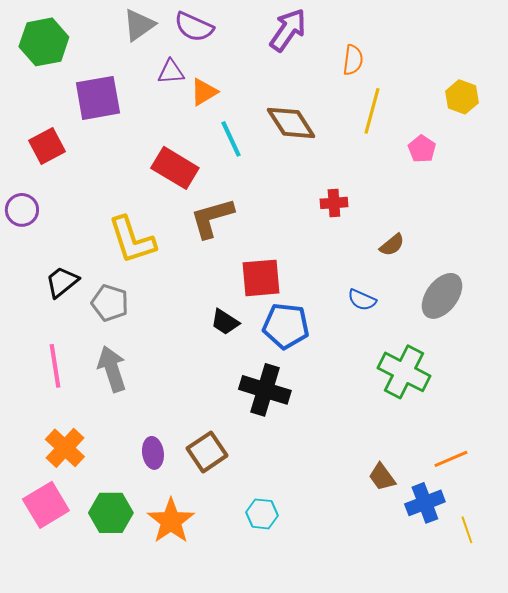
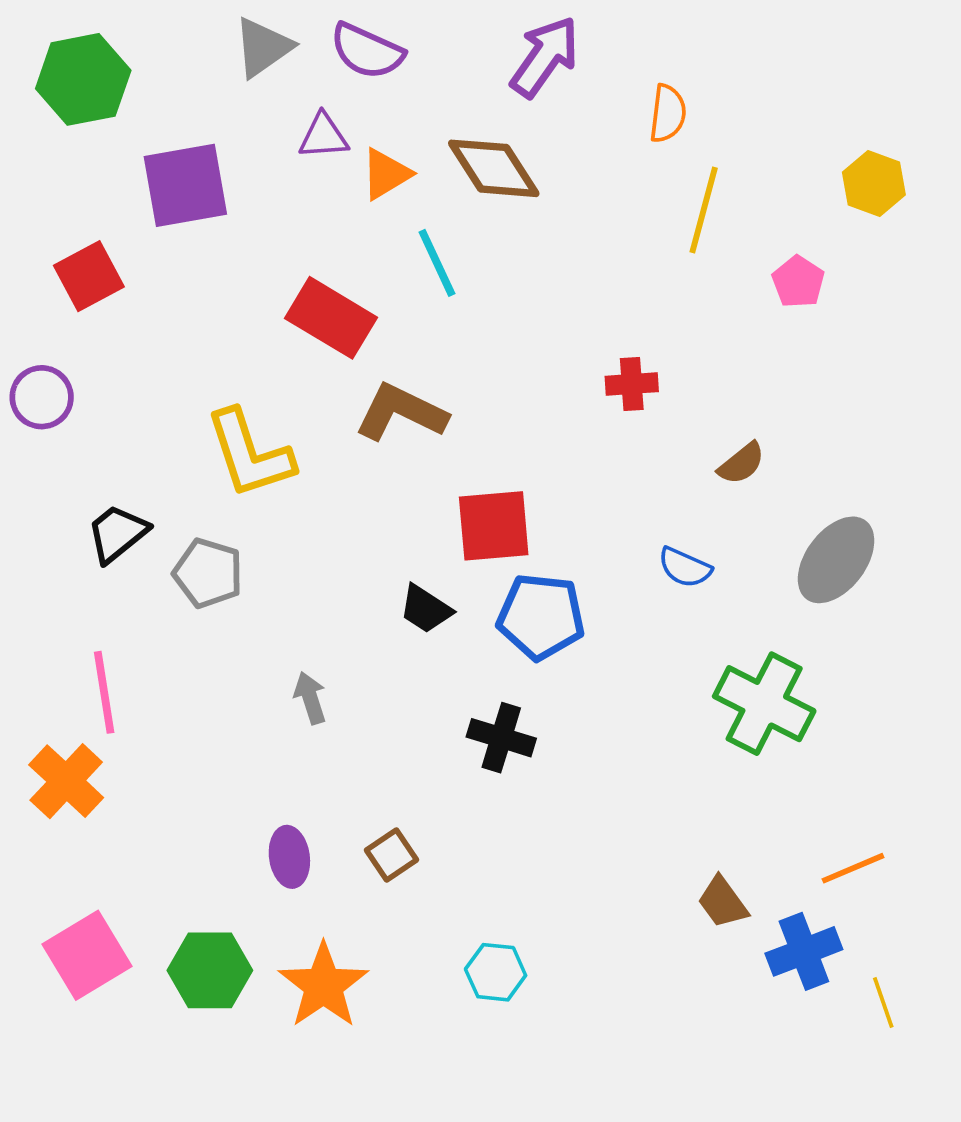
brown diamond: (291, 123) -> (494, 168), moved
brown L-shape: (212, 218) -> (401, 412), turned 42
gray arrow: (112, 369) -> (310, 698), moved, size x0.6
black cross: (265, 390) -> (501, 738), size x0.7
orange cross: (65, 448) -> (66, 781), moved
brown square: (207, 452) -> (392, 855), size x0.7

